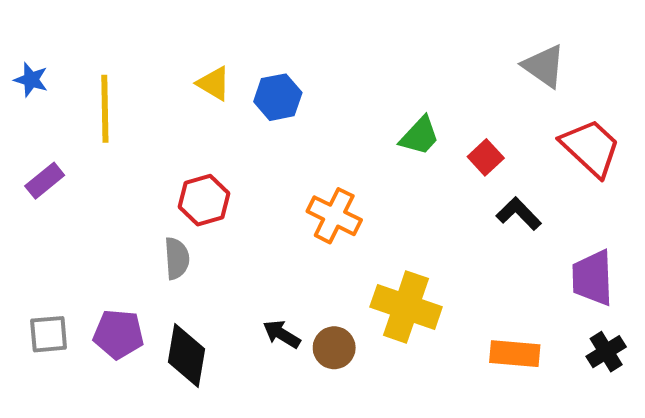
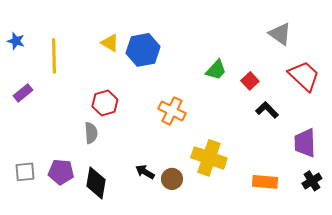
blue hexagon: (278, 97) -> (143, 50), size x1.4

